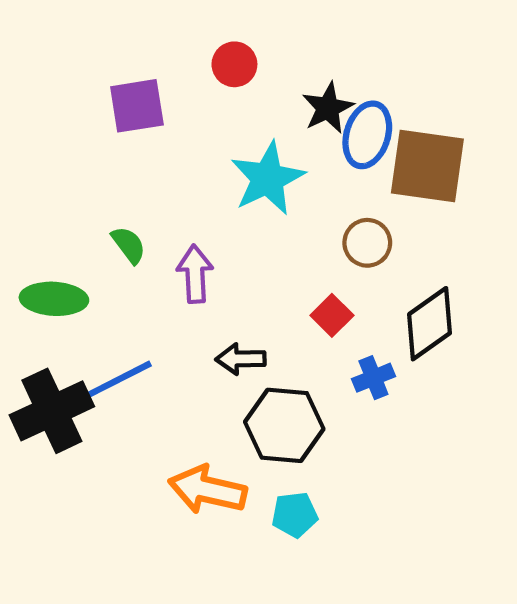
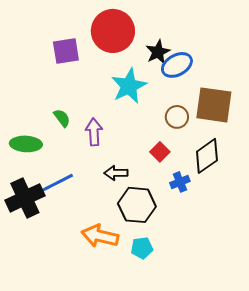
red circle: (234, 64) -> (113, 31), size x2.0
blue ellipse: (367, 135) -> (177, 65), turned 44
brown square: (427, 166) -> (214, 105), moved

